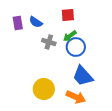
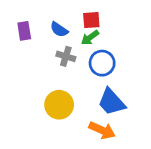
blue semicircle: (36, 22) -> (59, 30), moved
green arrow: (70, 36) -> (90, 38), moved
yellow circle: (44, 89) -> (59, 105), moved

